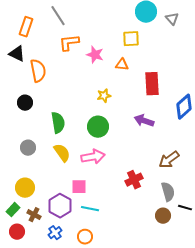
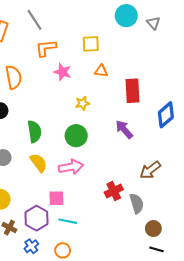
yellow square: (131, 39) -> (91, 44), moved
pink star: (95, 55) -> (63, 72), moved
purple arrow: (144, 121) -> (124, 129), turned 30
gray semicircle: (168, 192) -> (137, 203), moved
black line: (185, 208) -> (156, 249), moved
brown circle: (163, 216) -> (153, 229), moved

